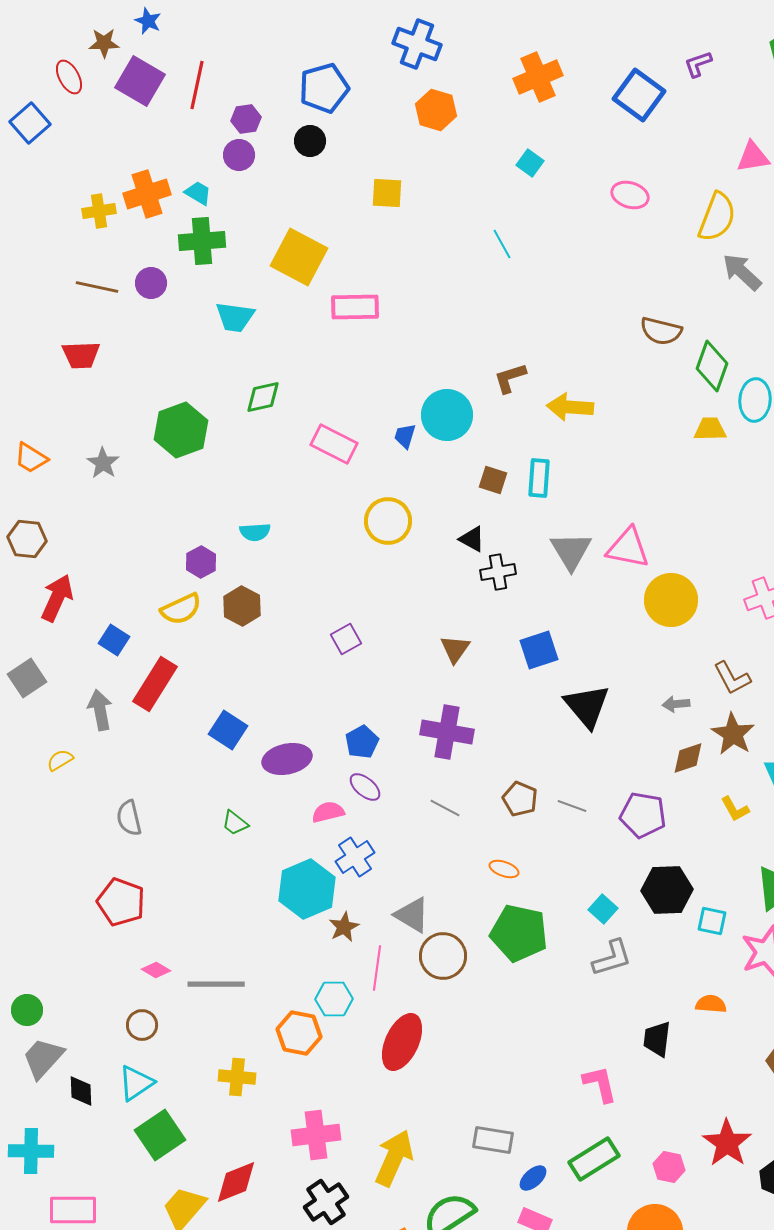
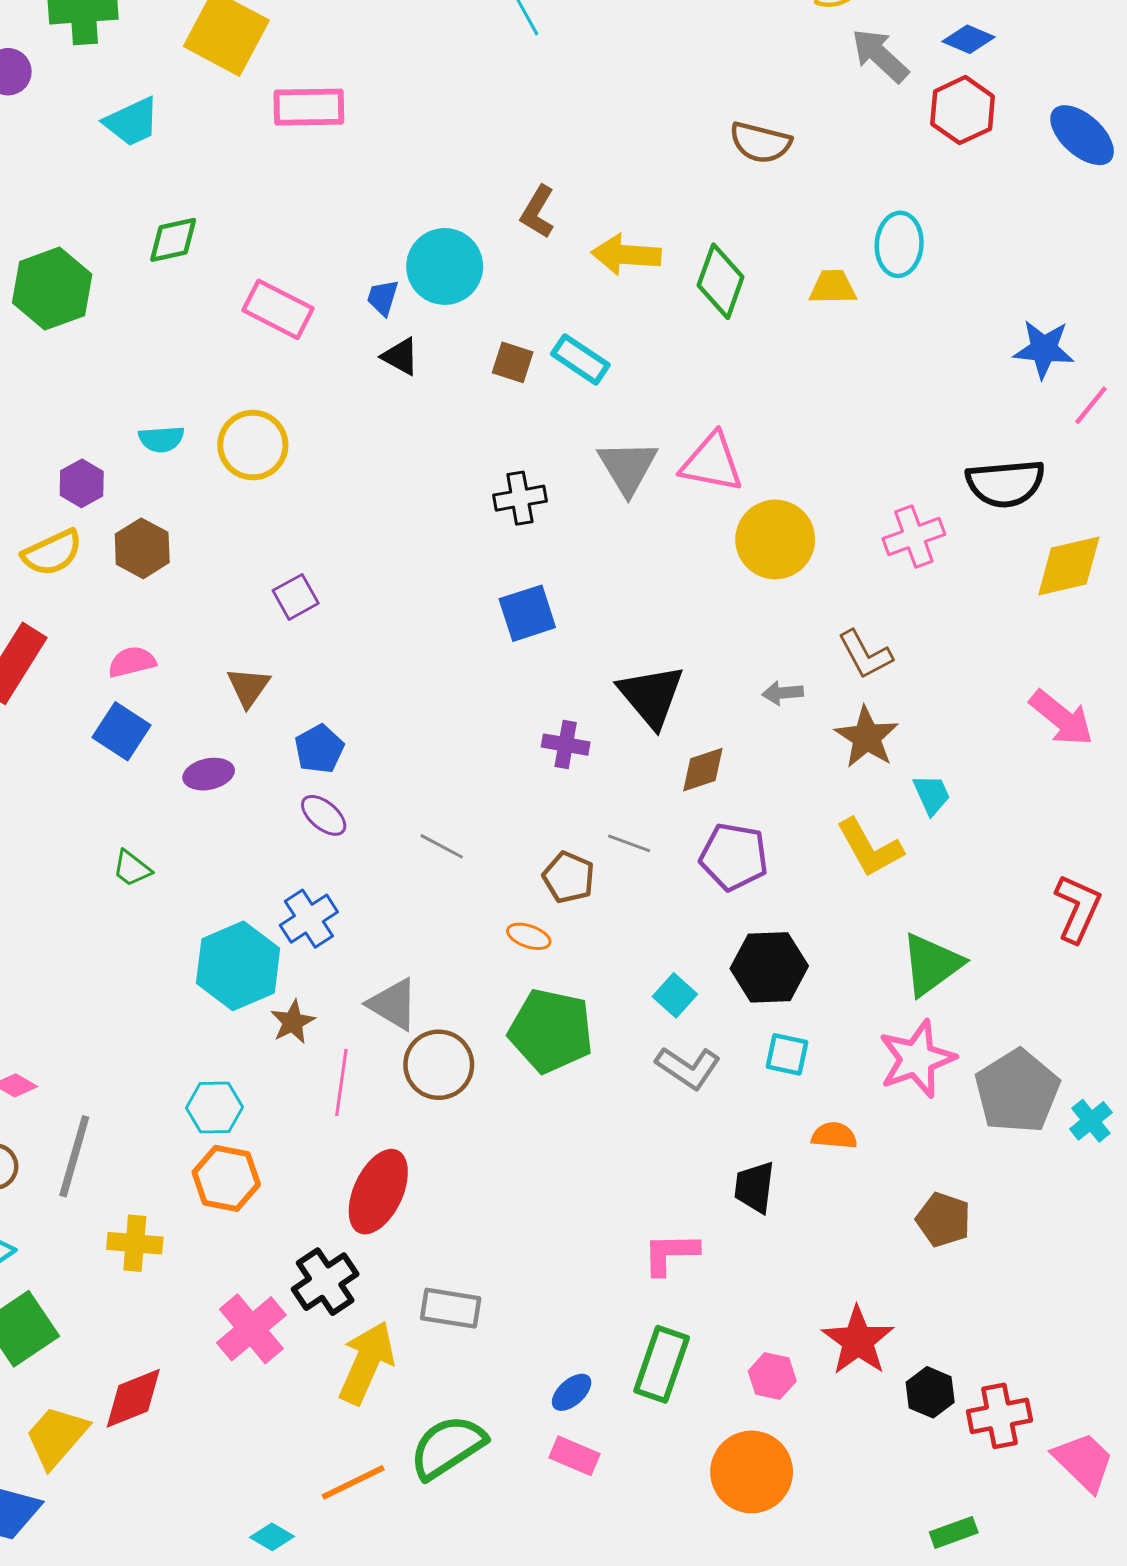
cyan trapezoid: (235, 317) -> (132, 122), turned -33
green diamond: (712, 366) -> (721, 281), moved
brown L-shape: (510, 378) -> (538, 212), turned -42
cyan rectangle: (539, 478) -> (580, 359), turned -60
yellow circle: (388, 521) -> (253, 445), moved
black triangle: (472, 539) -> (400, 356), moved
brown triangle: (455, 649) -> (248, 687), moved
blue square: (539, 650) -> (527, 613), moved
purple cross: (447, 732) -> (566, 745), moved, size x0.6
brown diamond: (688, 758) -> (703, 770), moved
purple ellipse: (287, 759) -> (209, 774), size x0.7
brown pentagon: (520, 799) -> (569, 877), moved
yellow L-shape: (735, 809) -> (870, 848), size x1.6
pink semicircle: (328, 812) -> (132, 662), moved
cyan square: (712, 921) -> (787, 1054), moved
gray L-shape: (612, 958) -> (688, 1068), turned 51
gray line: (216, 984) -> (74, 1156), moved, turned -74
cyan hexagon: (334, 999) -> (214, 1108), moved
pink L-shape: (600, 1084) -> (670, 1254), turned -78
pink cross: (316, 1135) -> (251, 1329), turned -33
gray rectangle: (493, 1140) -> (451, 1308), moved
green rectangle: (594, 1159) -> (662, 1364), turned -39
black cross: (326, 1202) -> (325, 1282), moved

